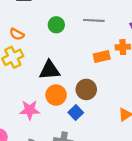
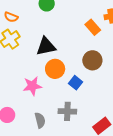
orange rectangle: (102, 56) -> (93, 27), turned 70
brown circle: (86, 89) -> (92, 60), moved

